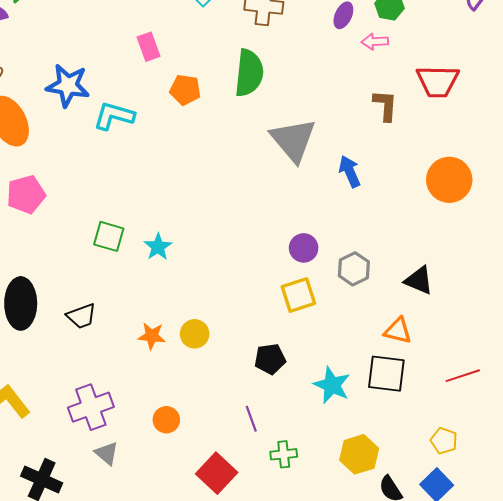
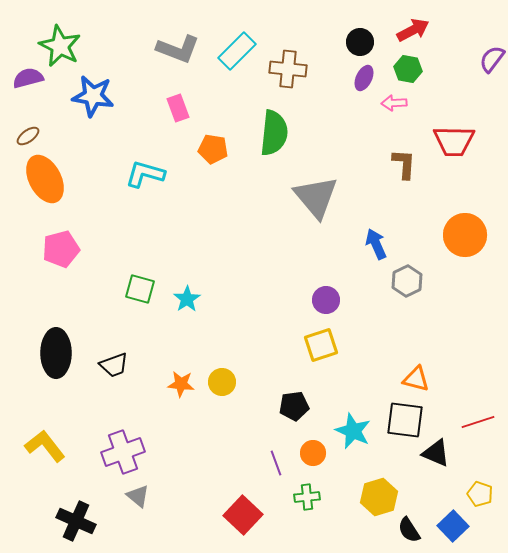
blue star: (68, 86) -> (93, 96), moved
blue arrow: (350, 171) -> (376, 244), moved
gray hexagon: (354, 269) -> (407, 281), moved
black triangle: (419, 280) -> (436, 453), moved
orange circle: (166, 420) -> (313, 453), moved
yellow pentagon: (444, 441) -> (480, 494), moved

